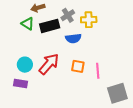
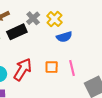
yellow cross: (89, 20) -> (54, 19), turned -35
blue semicircle: (73, 38) -> (64, 37), moved

